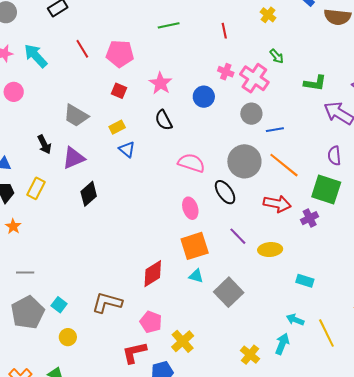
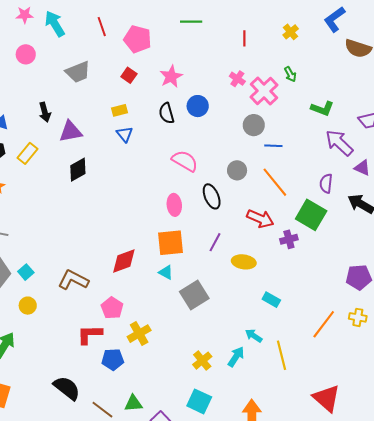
blue circle: (204, 97) -> (198, 106), moved
gray trapezoid: (76, 116) -> (78, 72), moved, turned -64
gray circle: (244, 161) -> (237, 170), size x0.6
purple line: (238, 236) -> (215, 242), turned 60

